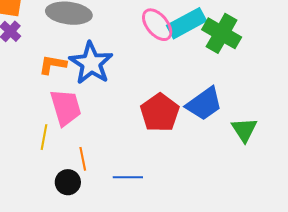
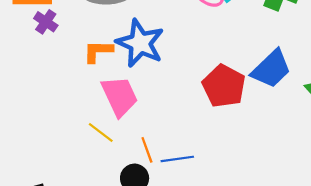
yellow line: (44, 137) -> (101, 132), turned -55
blue line: (128, 177) -> (177, 159), moved

